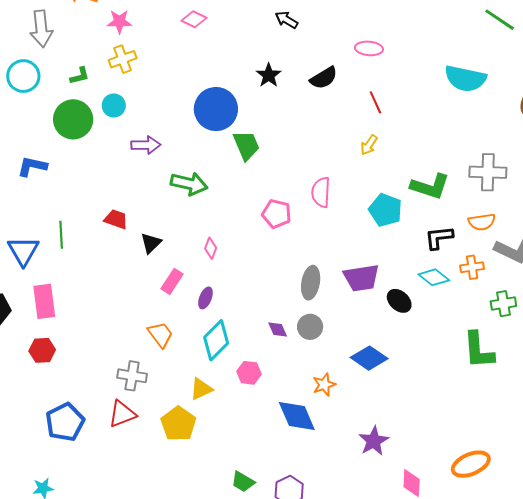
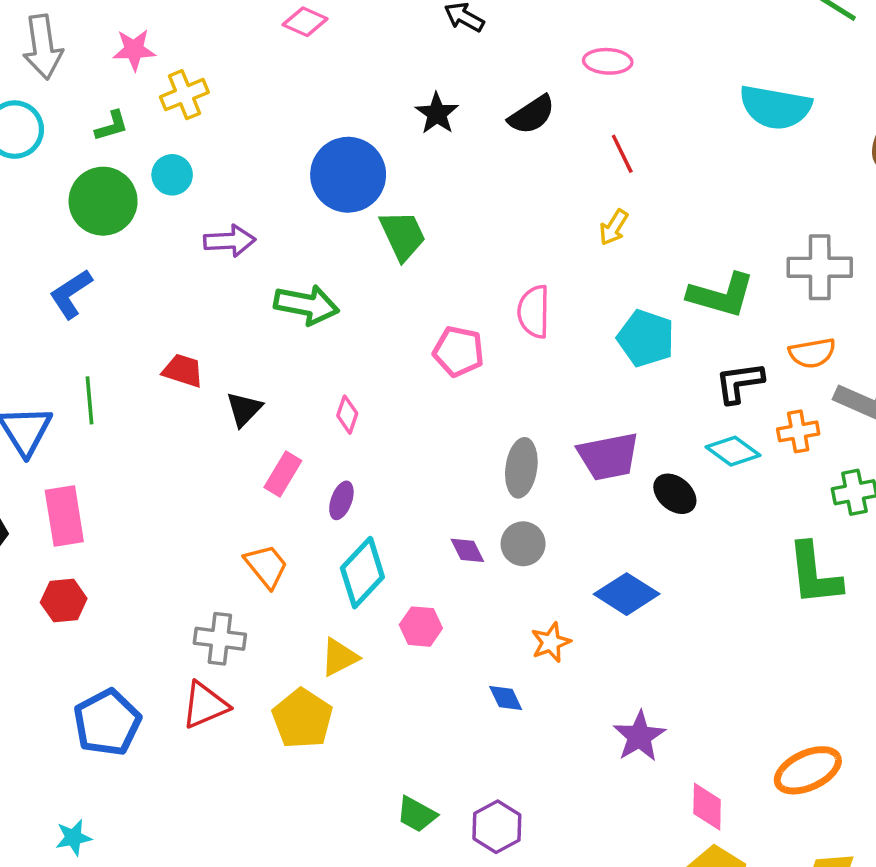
pink star: (119, 22) -> (134, 50), moved
blue L-shape: (32, 166) -> (71, 294), moved, turned -44
blue diamond: (297, 416) -> (506, 698), size x0.5

